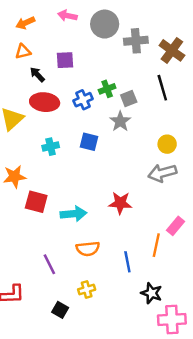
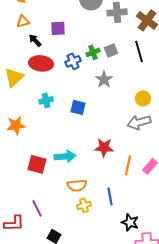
gray square: (129, 98) -> (111, 50), moved
blue square: (89, 142) -> (78, 107), moved
red square: (36, 202) -> (37, 164), moved
orange line: (156, 245) -> (128, 165), moved
purple line: (49, 264) -> (37, 208), moved
yellow cross: (87, 289) -> (84, 205), moved

